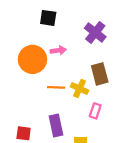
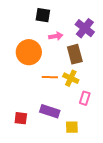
pink arrow: (58, 50) -> (56, 36), moved
brown rectangle: (100, 74) -> (75, 54), moved
purple rectangle: (56, 125) -> (50, 111), turned -60

